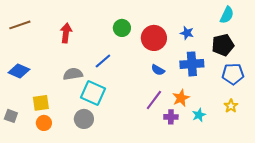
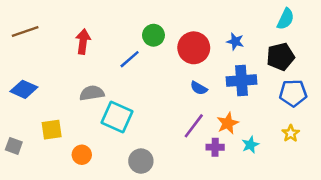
blue line: (103, 61) -> (130, 59), moved
gray circle: (84, 119) -> (141, 161), moved
orange circle: (44, 123) -> (82, 155), moved

